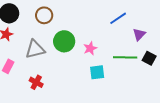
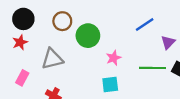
green circle: (64, 41) -> (88, 36), moved
cyan square: (97, 72) -> (110, 85), moved

